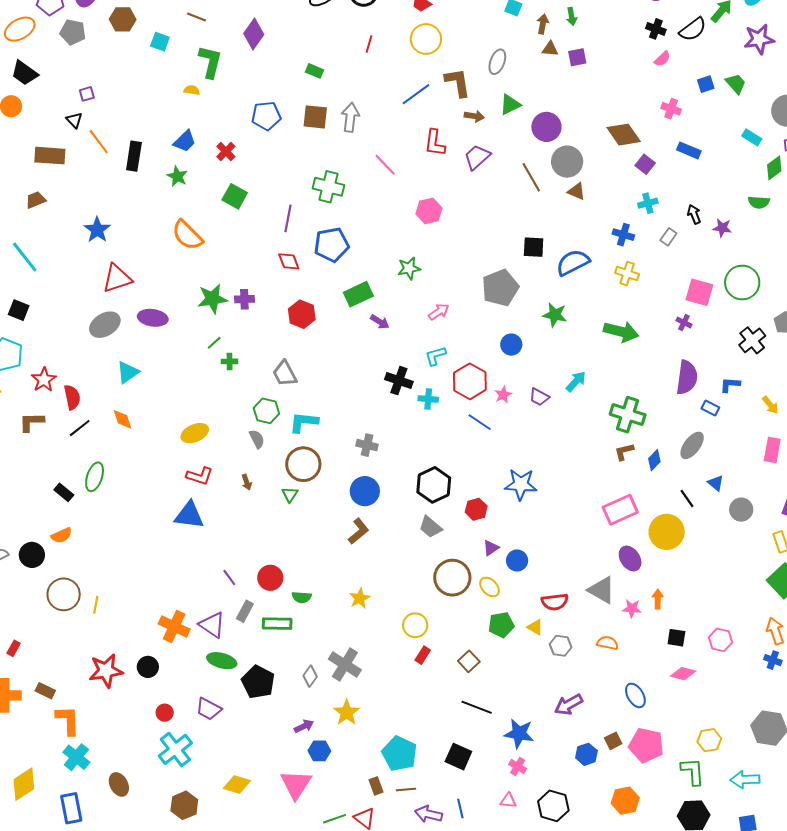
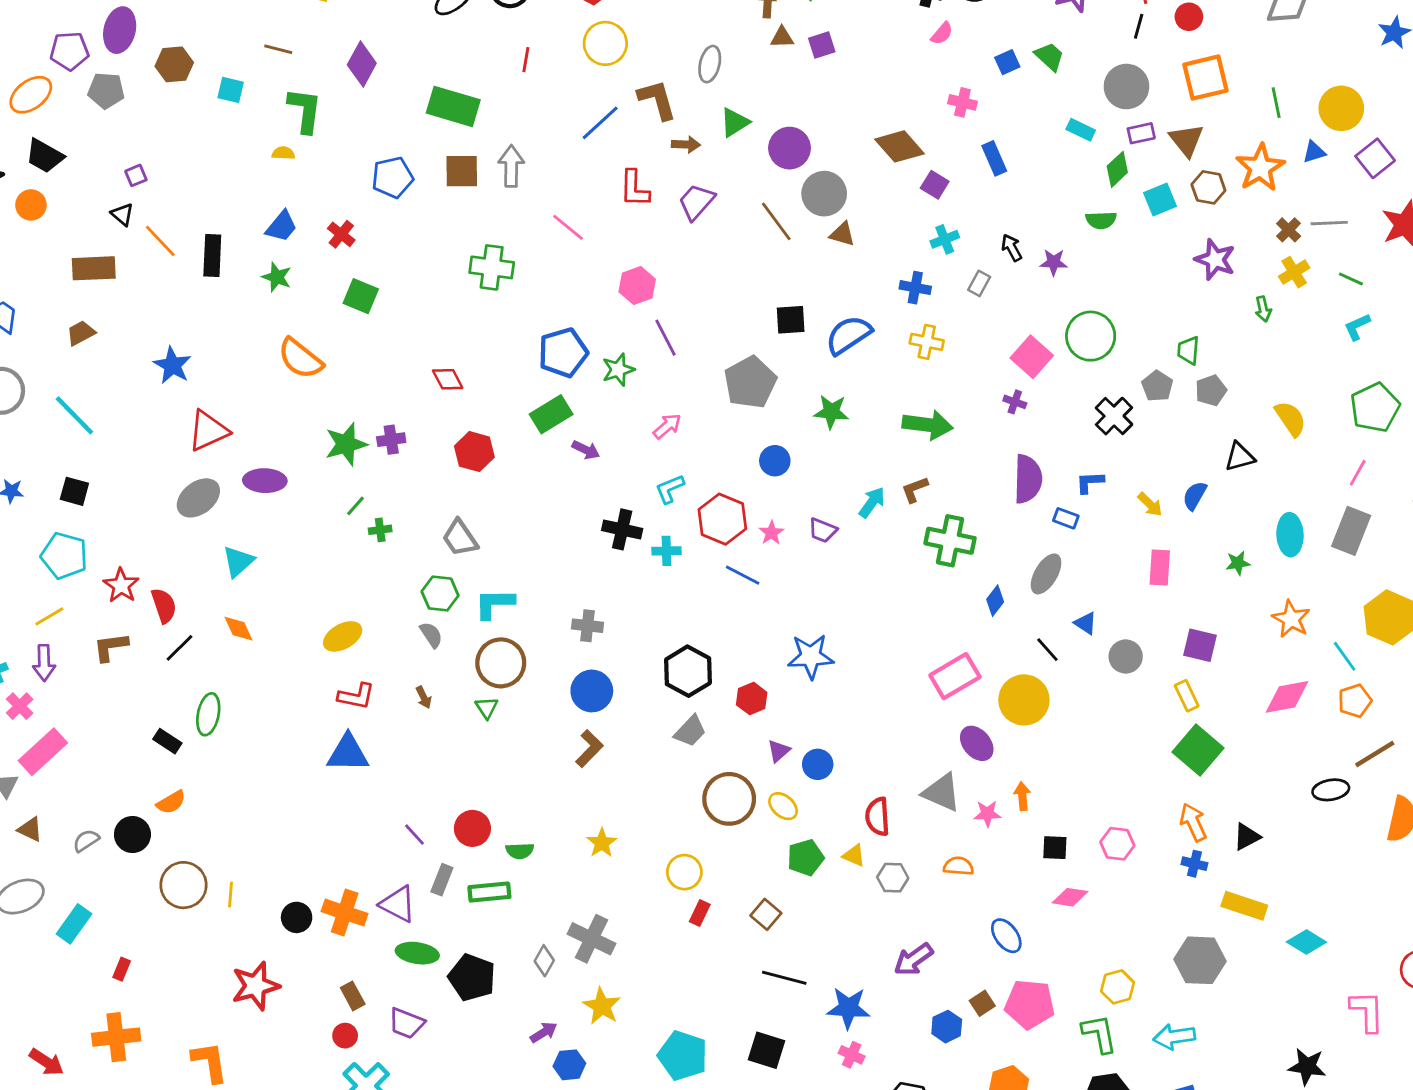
green rectangle: (314, 71) -> (453, 106), size x2.0
blue rectangle: (689, 150) -> (994, 158), turned 50
purple line: (288, 218) -> (666, 338), moved, turned -32
blue pentagon: (332, 245) -> (563, 353), moved
pink square: (699, 292) -> (1032, 357), turned 32
brown L-shape: (624, 452) -> (915, 490), moved
gray trapezoid: (430, 527) -> (690, 731), turned -80
red semicircle: (555, 602) -> (878, 817), turned 100
black circle: (148, 667) -> (297, 917), moved
brown rectangle: (45, 691) -> (353, 996), moved, turned 42

